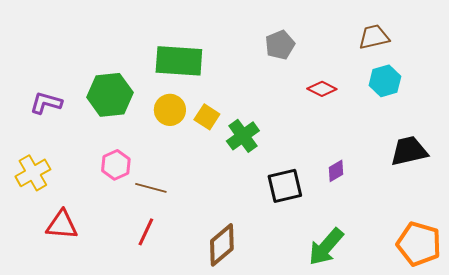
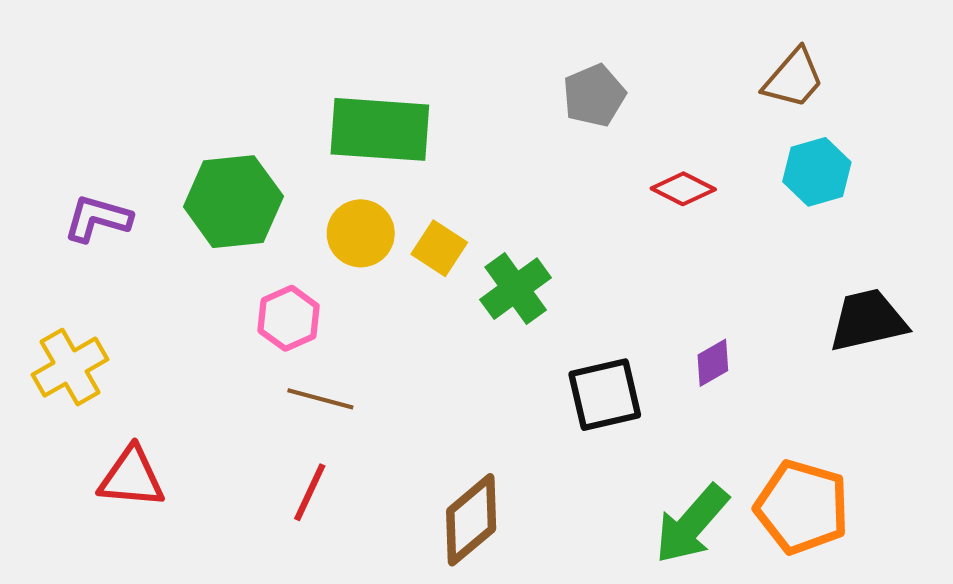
brown trapezoid: (374, 37) -> (794, 79), turned 144
pink hexagon: (116, 165) -> (289, 318), moved
orange pentagon: (419, 244) -> (802, 507), moved

